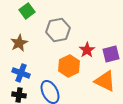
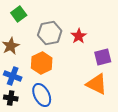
red star: (87, 50) -> (79, 36), moved
orange hexagon: (69, 66) -> (42, 63), moved

